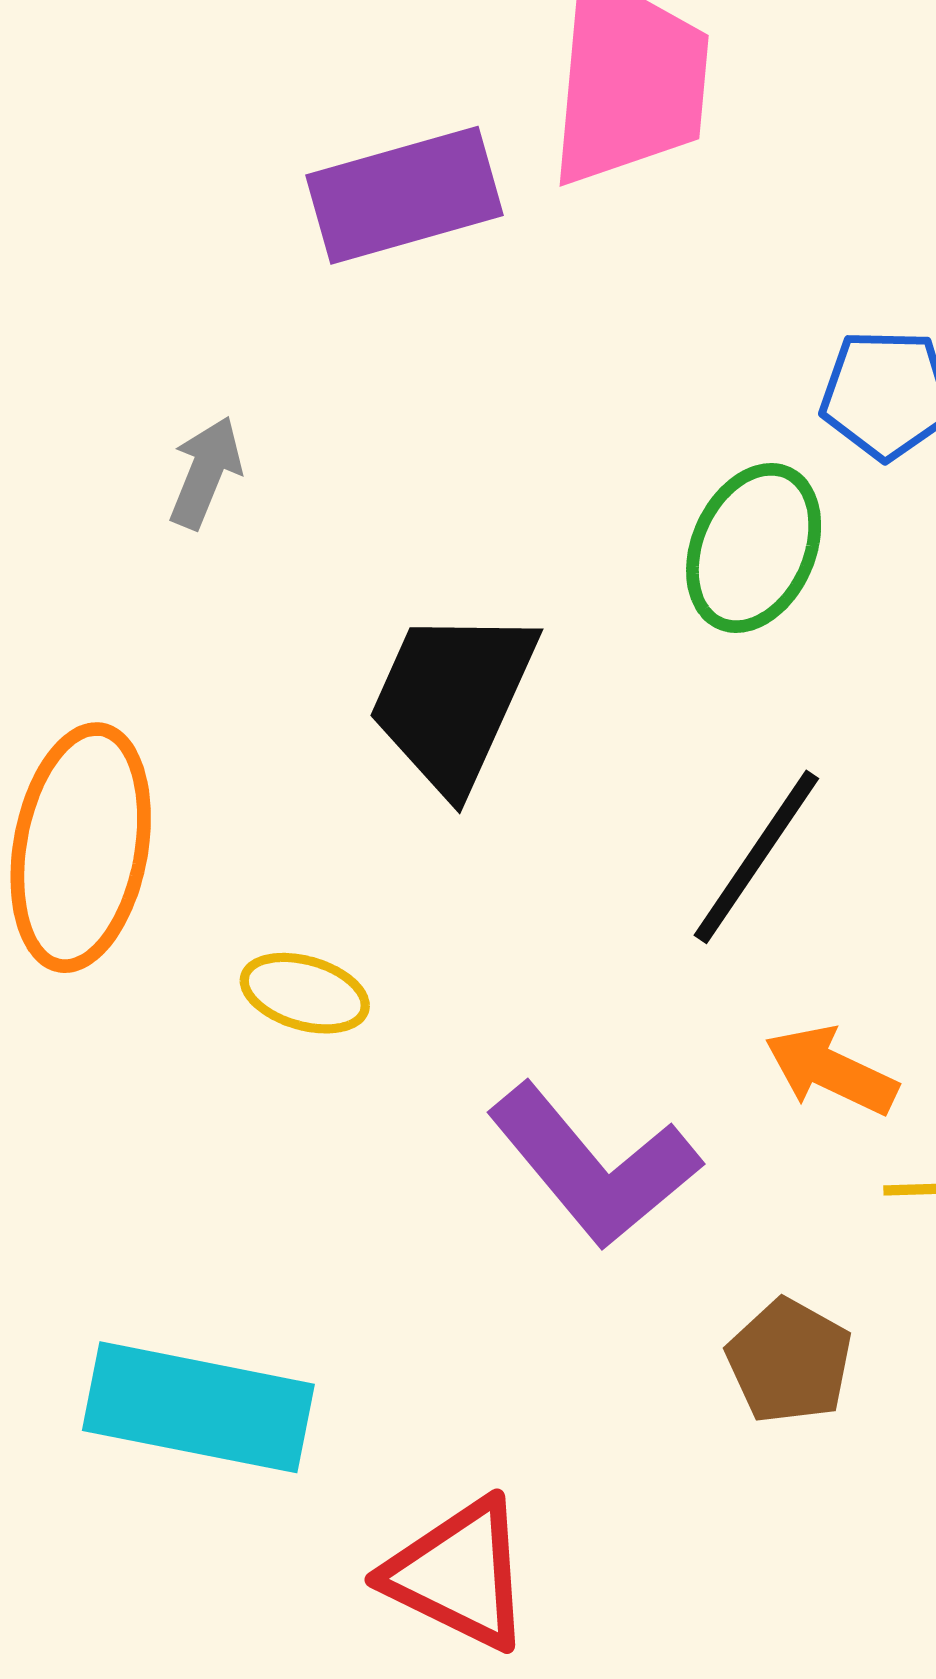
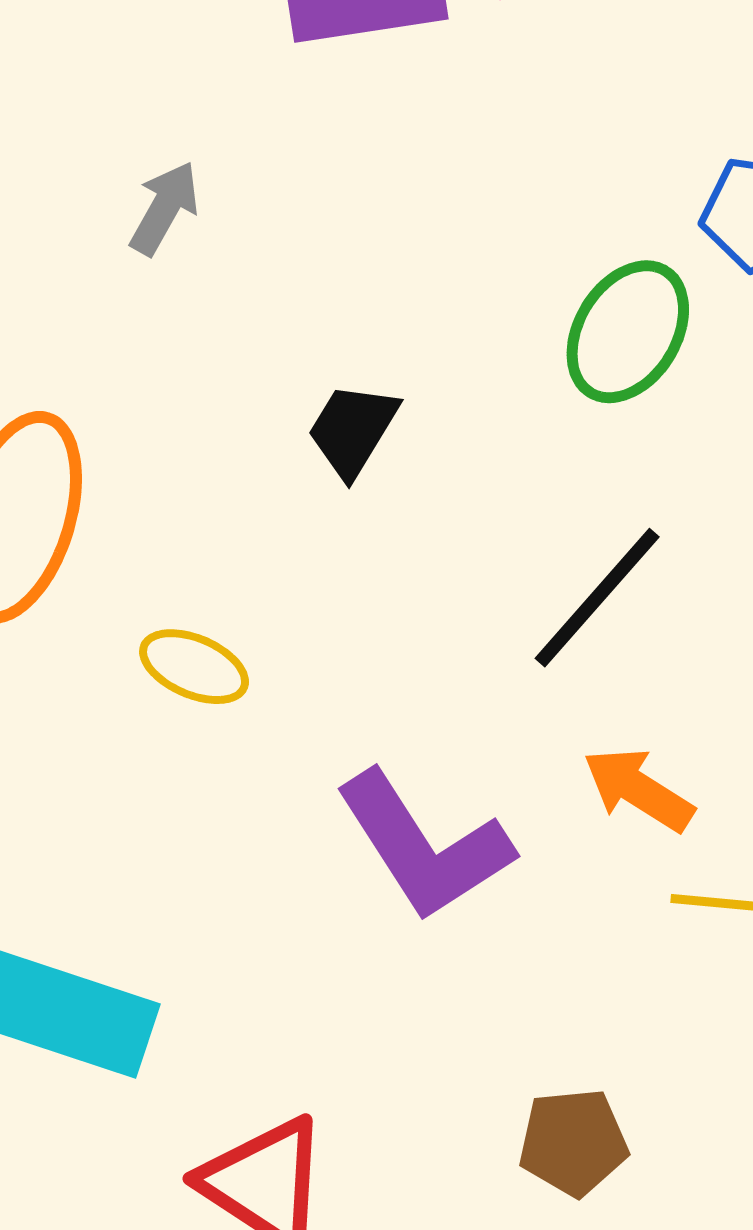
black trapezoid: (453, 699) -> (353, 430), size x0.6
brown pentagon: (789, 1361) -> (573, 1142), moved, turned 30

